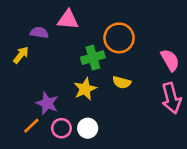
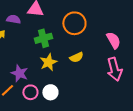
green cross: (93, 58) -> (43, 38), moved
yellow semicircle: (122, 82) -> (76, 57), turned -40

